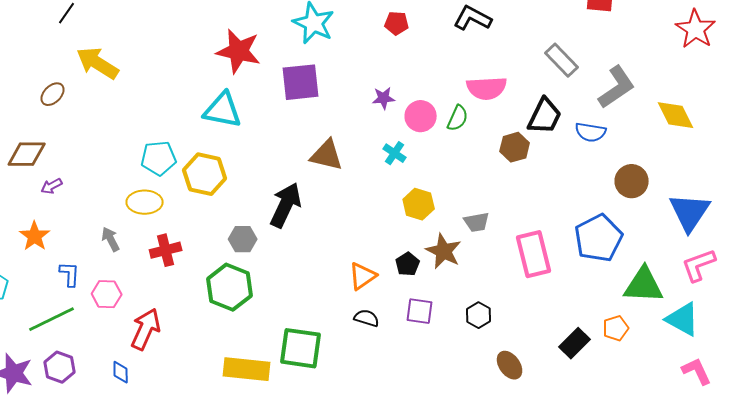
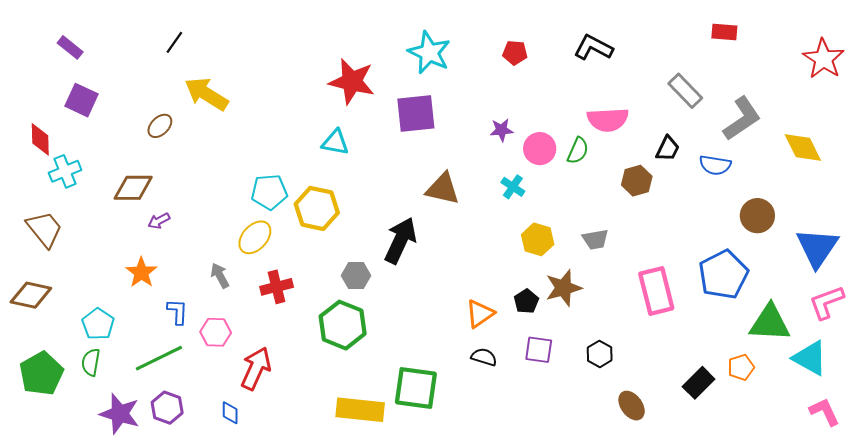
cyan triangle: (223, 110) -> (335, 142), size x0.7
black trapezoid: (545, 116) -> (668, 149), size x0.7
yellow ellipse: (145, 202) -> (255, 237), turned -48
gray trapezoid: (477, 222) -> (595, 239), moved
brown star: (444, 251) -> (563, 288), turned 30

